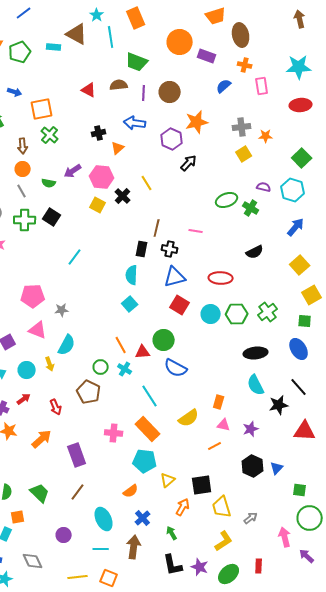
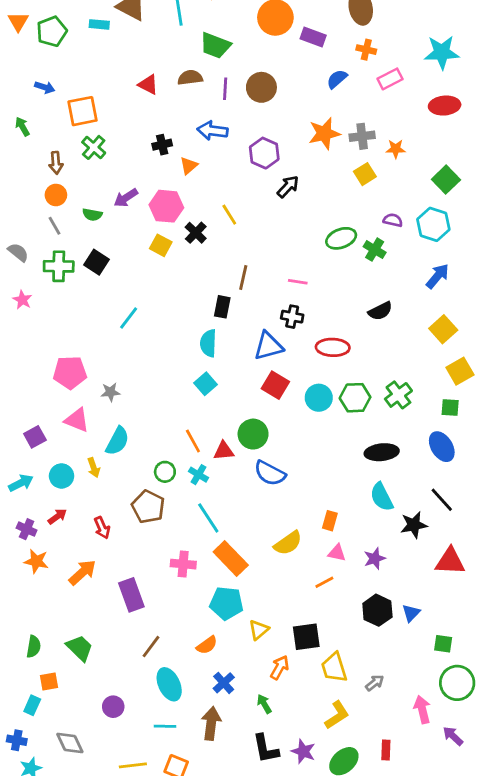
pink rectangle: (262, 86) -> (390, 79), turned 72
orange star: (197, 122) -> (324, 133), moved
black cross: (170, 249) -> (292, 317), moved
cyan line: (150, 396) -> (208, 518), moved
brown line: (78, 492) -> (151, 647), moved

